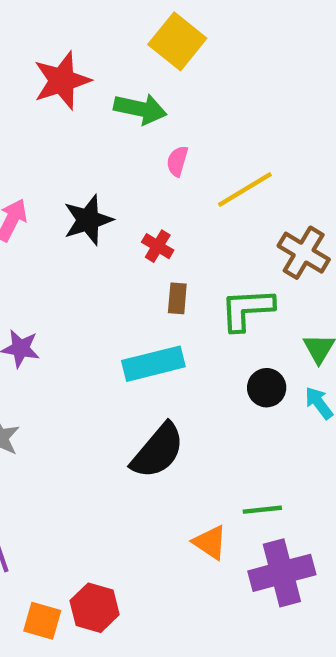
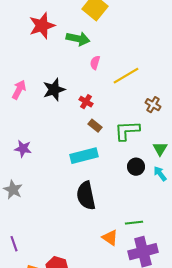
brown cross: (304, 253) -> (153, 105), size x0.7
brown rectangle: (177, 298) -> (95, 126), turned -56
black semicircle: (158, 451) -> (86, 196), turned 128

